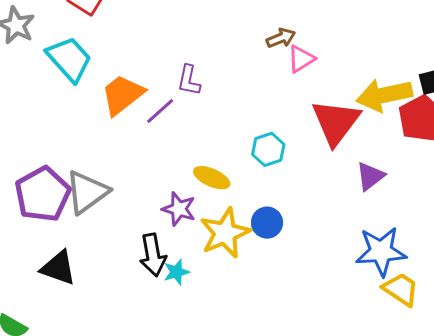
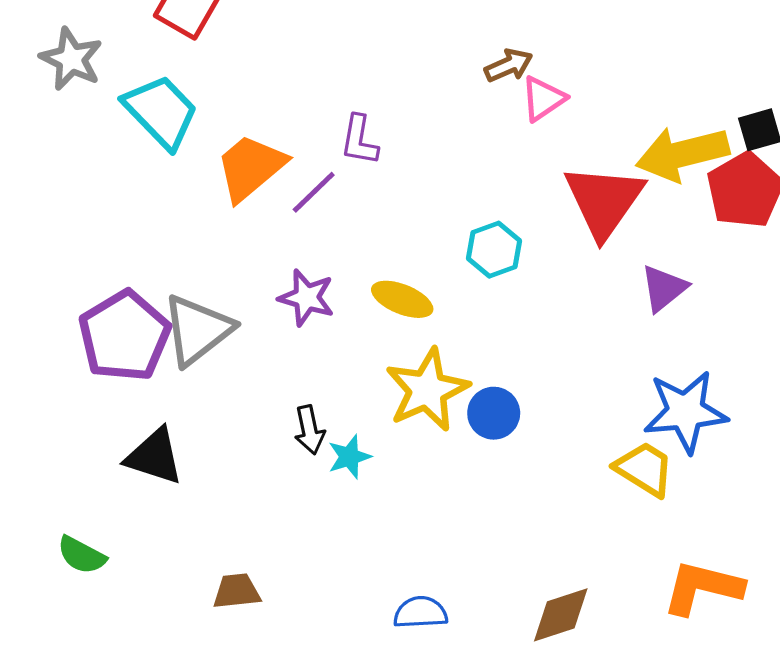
purple star: (179, 209) -> (306, 298), moved
blue circle: (267, 223) -> (494, 413), moved
black arrow: (153, 255) -> (309, 430), size x0.7
yellow trapezoid: (401, 289) -> (644, 469), moved

